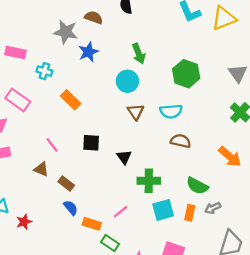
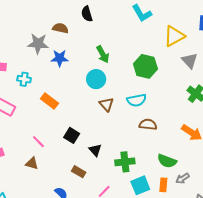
yellow triangle: (224, 18) -> (174, 36), moved
blue star: (88, 52) -> (60, 58), turned 30
black square: (91, 143) -> (72, 135), turned 35
black triangle: (124, 157) -> (95, 150), moved
brown rectangle: (66, 184) -> (79, 172), moved

